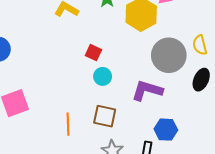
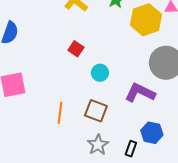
red square: (93, 53) -> (76, 49), moved

